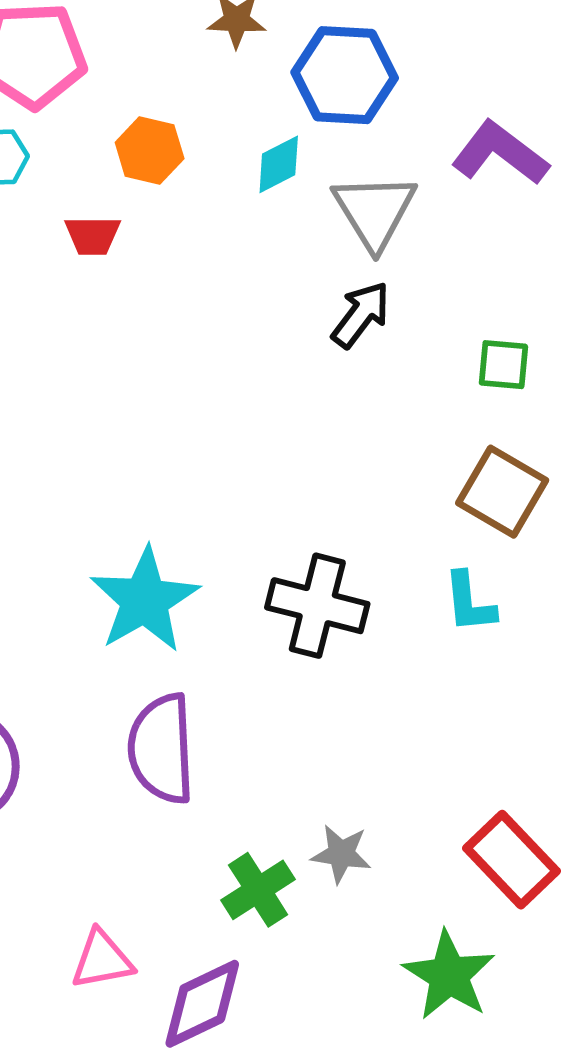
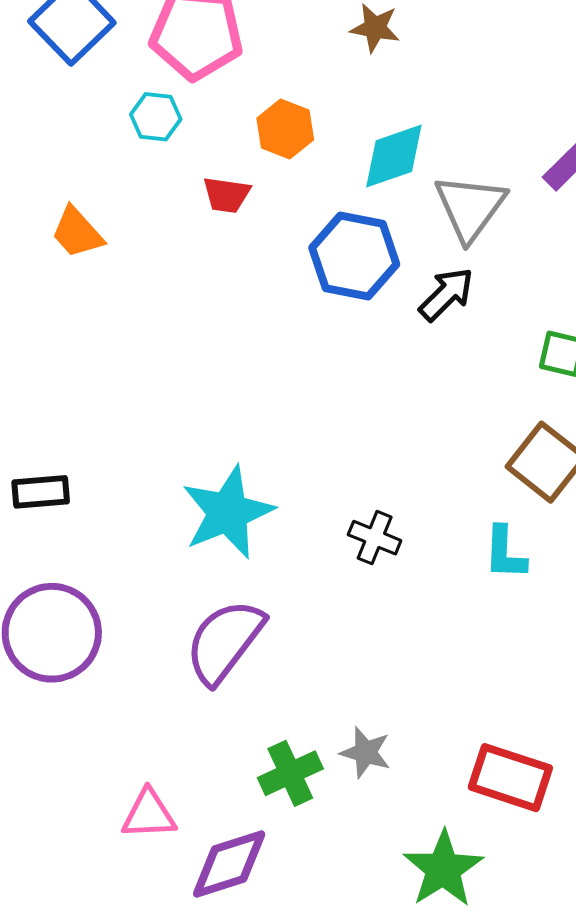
blue hexagon: (345, 75) -> (354, 256), moved
cyan diamond: (279, 164) -> (394, 156), size x1.4
black cross: (317, 606) -> (375, 538), size x0.6
purple semicircle: (161, 749) -> (225, 641), turned 32
red rectangle: (512, 860) -> (510, 778), turned -36

